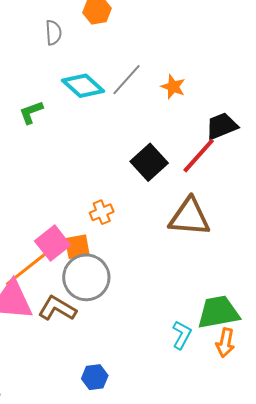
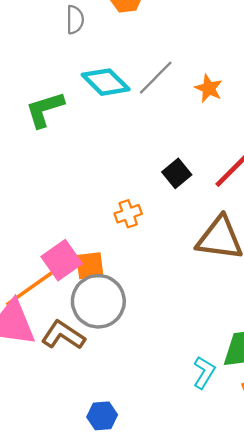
green L-shape: (31, 112) -> (45, 109), size x1.4
black square: (149, 162) -> (177, 173), size x0.7
orange cross: (102, 212) -> (128, 214), moved

